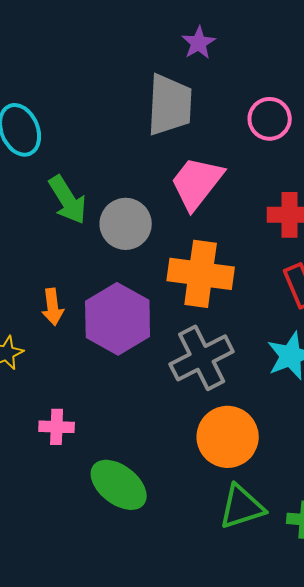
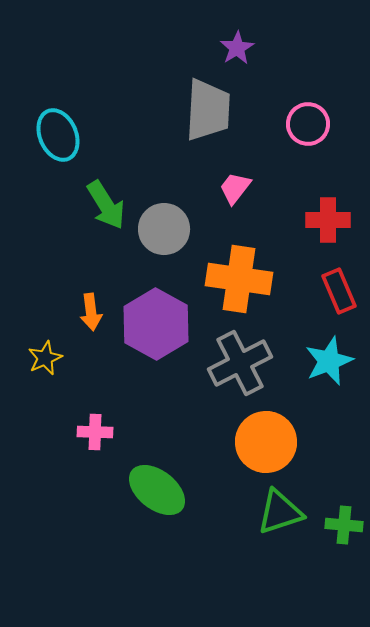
pink trapezoid: (197, 183) -> (235, 188), size x0.6

